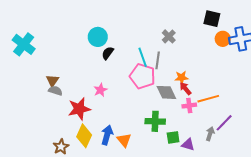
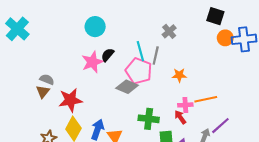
black semicircle: (108, 53) -> (108, 55), moved
brown triangle: (52, 81) -> (43, 92), moved
red arrow: (185, 89) -> (180, 117), moved
pink star: (100, 90) -> (92, 62), moved, size x1.5
gray diamond: (166, 92) -> (127, 87), moved, turned -45

